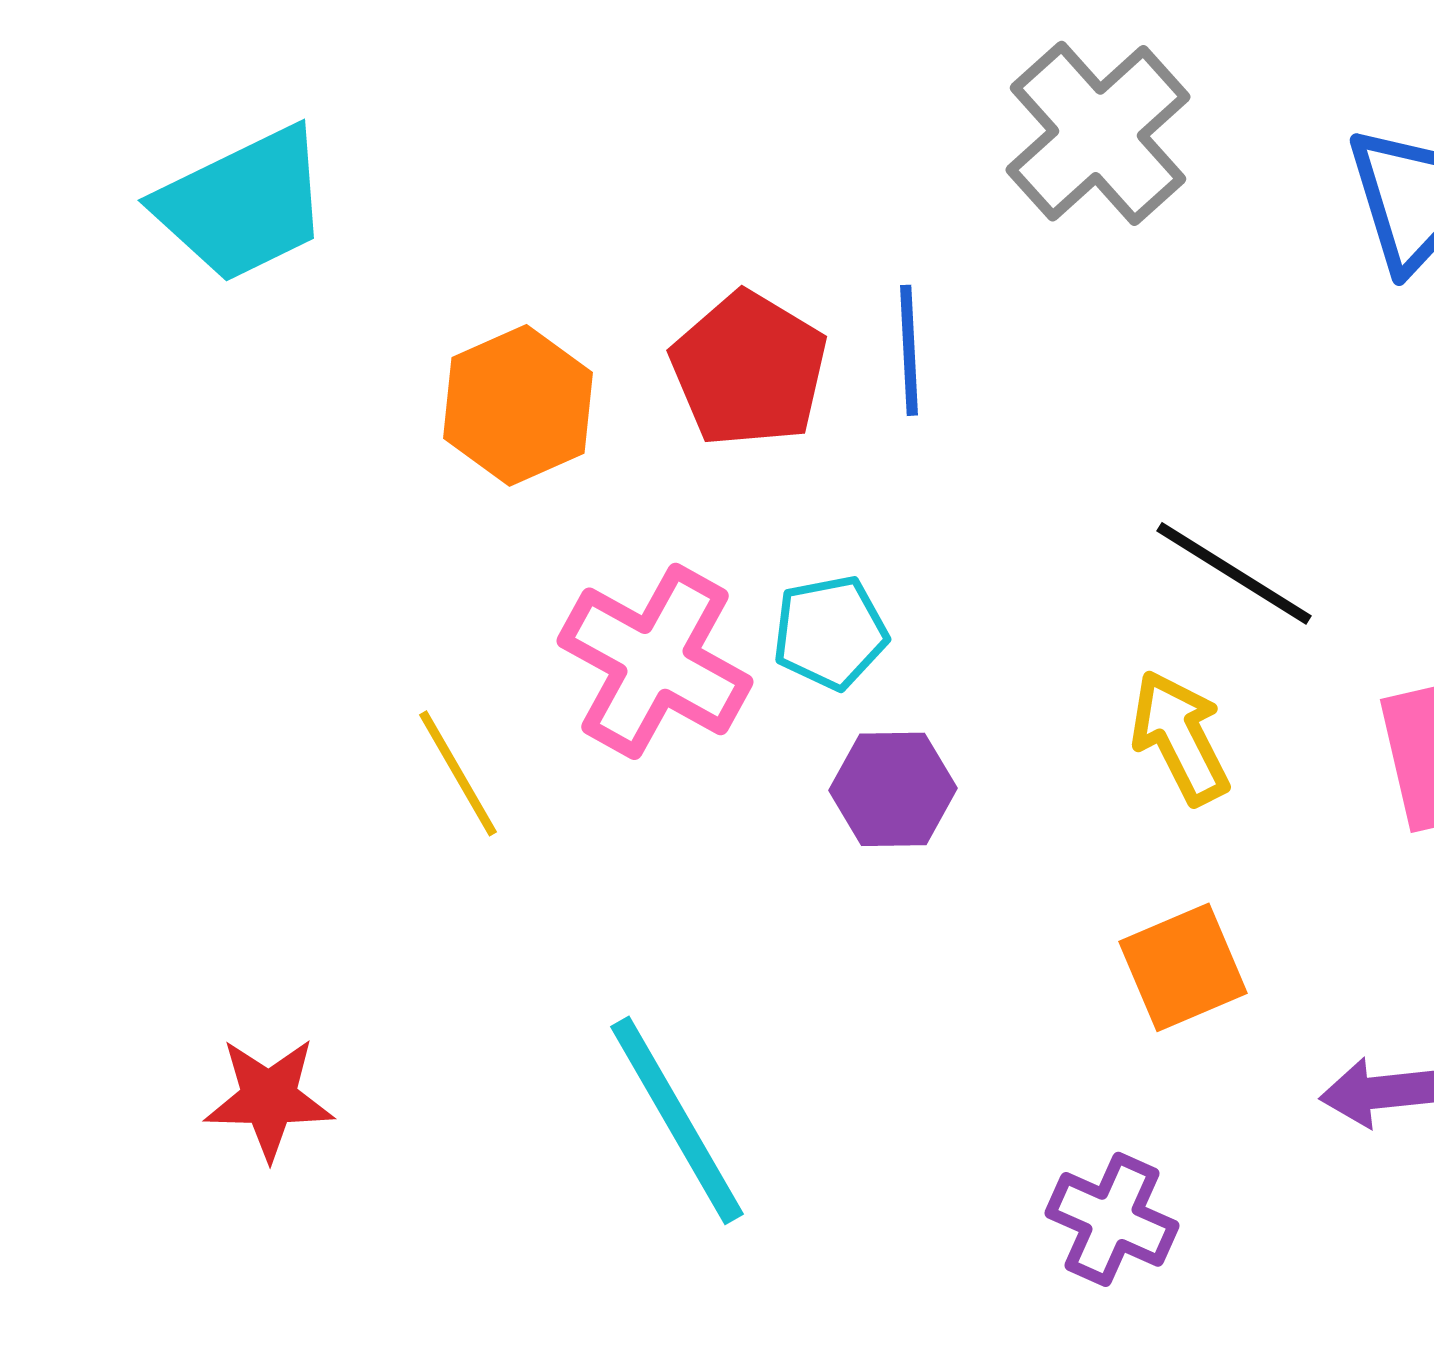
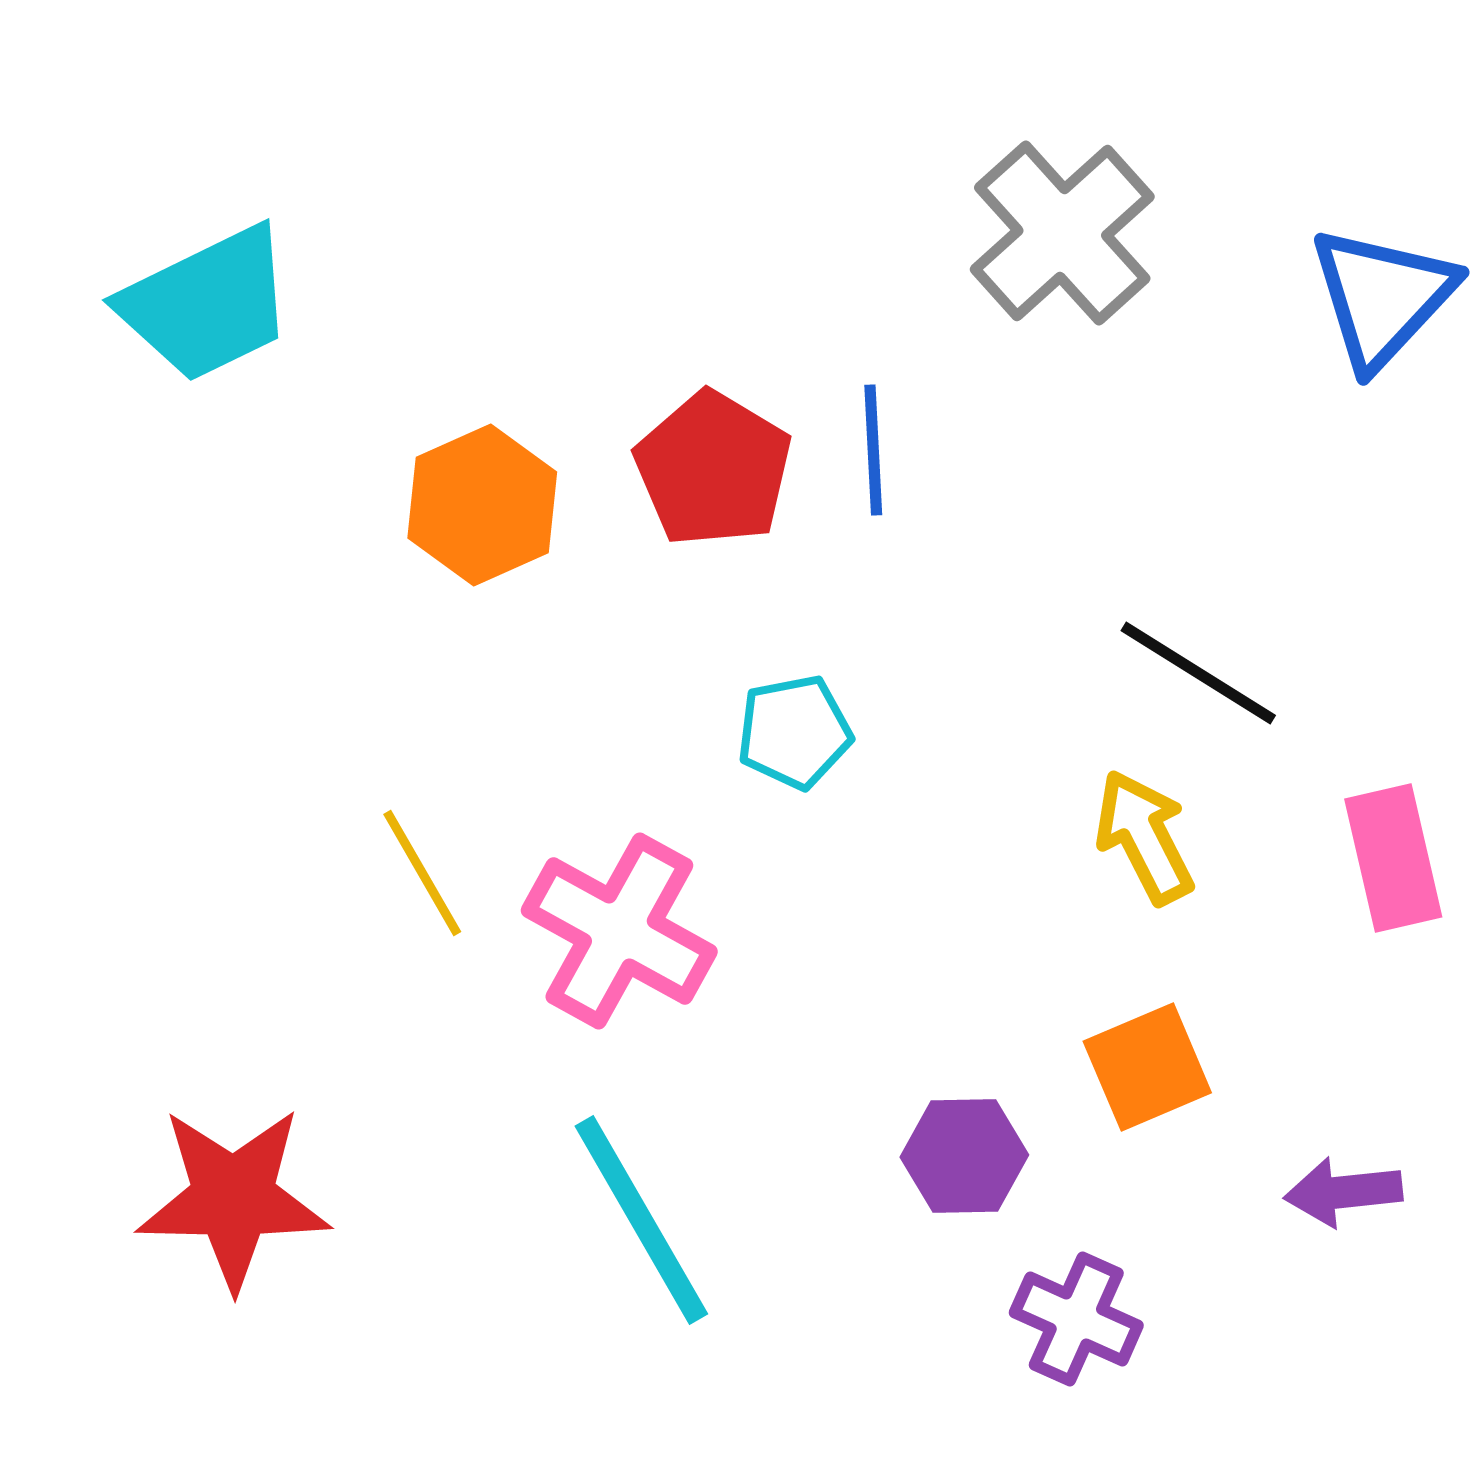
pink cross: (655, 661) -> (619, 931), moved
purple hexagon: (893, 789) -> (964, 1156), moved
red star: (269, 1098) -> (233, 1198), size x1.5

